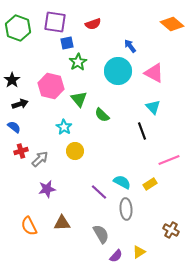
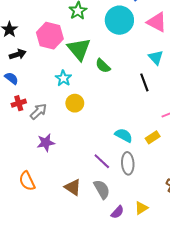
green triangle: (79, 99) -> (79, 49), size x1.4
purple line: (99, 192) -> (102, 161), moved
brown triangle: (62, 223) -> (73, 187), moved, turned 36

